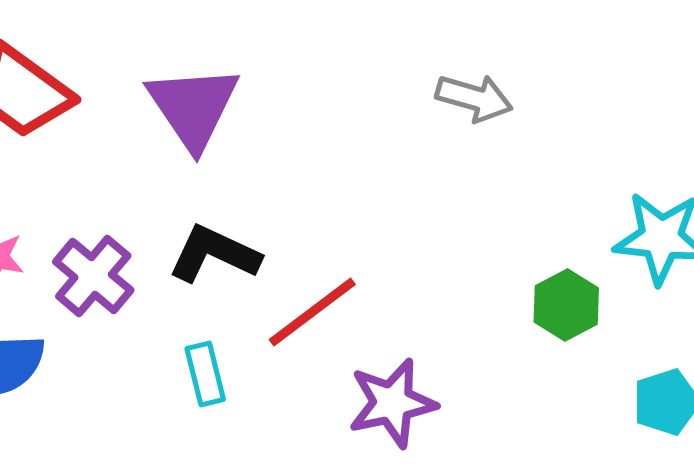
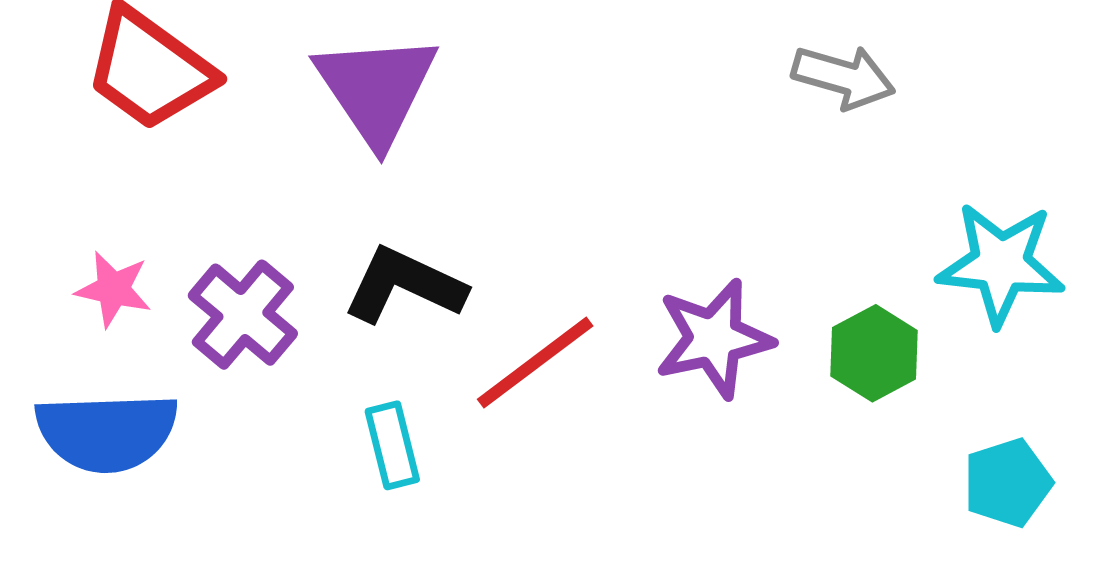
gray arrow: (474, 98) -> (843, 77), moved
purple star: (392, 403) -> (714, 339), moved

